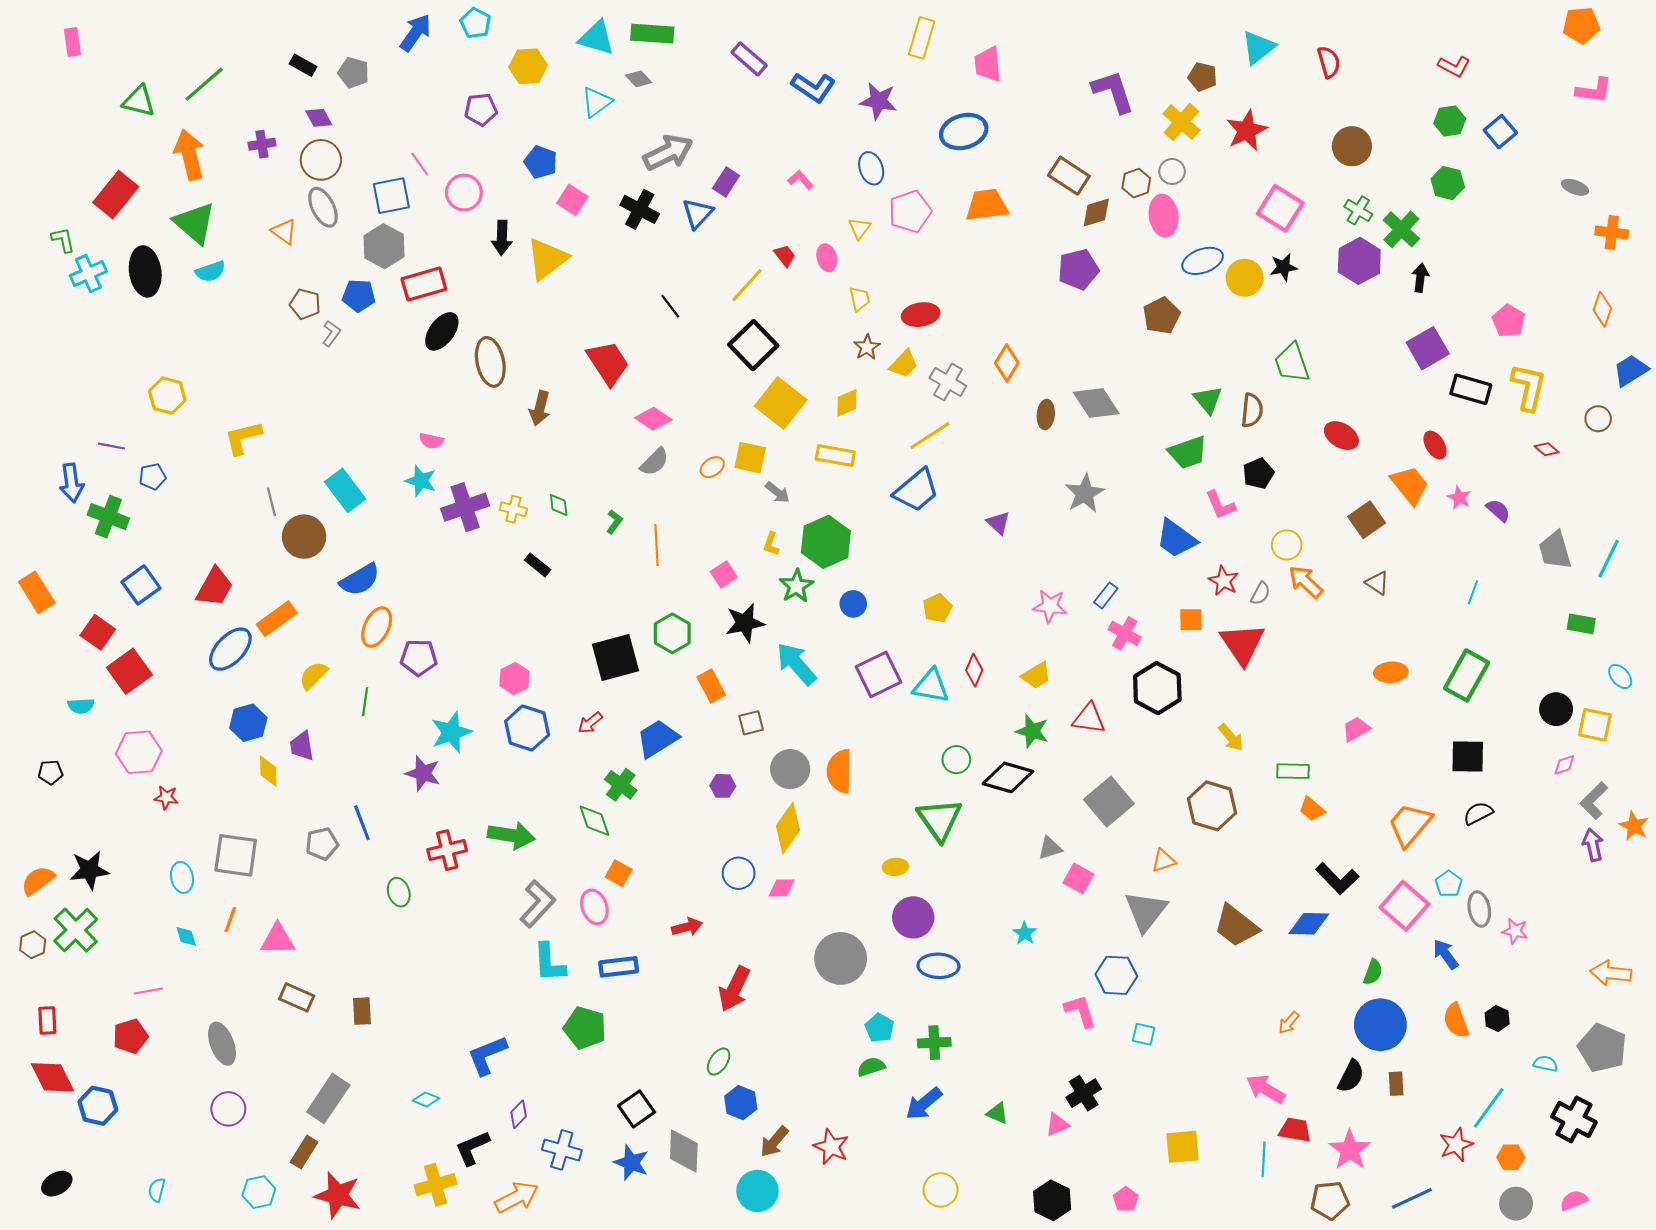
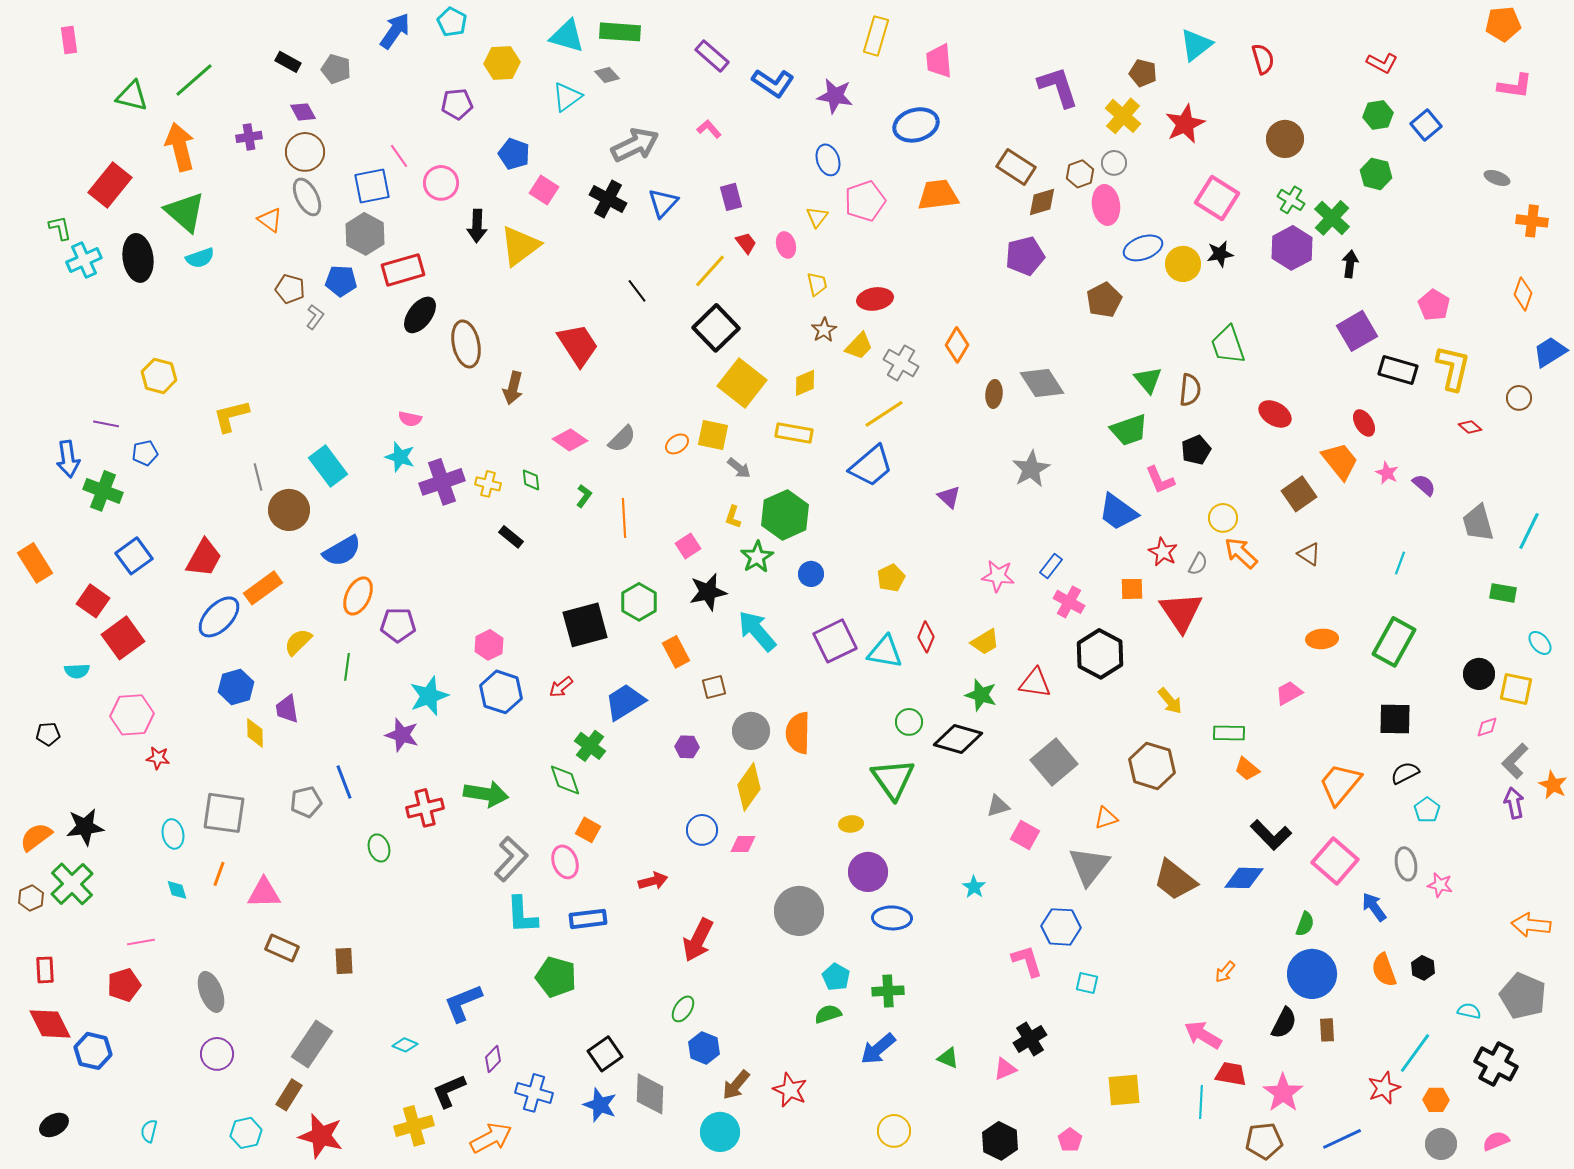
pink L-shape: (801, 180) -> (709, 129), moved
purple rectangle: (726, 182) -> (731, 197), moved, turned -48
pink diamond: (653, 419) -> (570, 440), moved
cyan pentagon: (1449, 884) -> (1427, 810), moved

